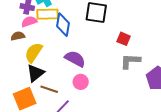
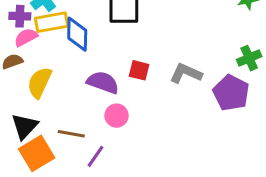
red square: (124, 39) -> (139, 70), moved
gray L-shape: (130, 61) -> (186, 73), turned 30
black triangle: (35, 73) -> (25, 126), moved

